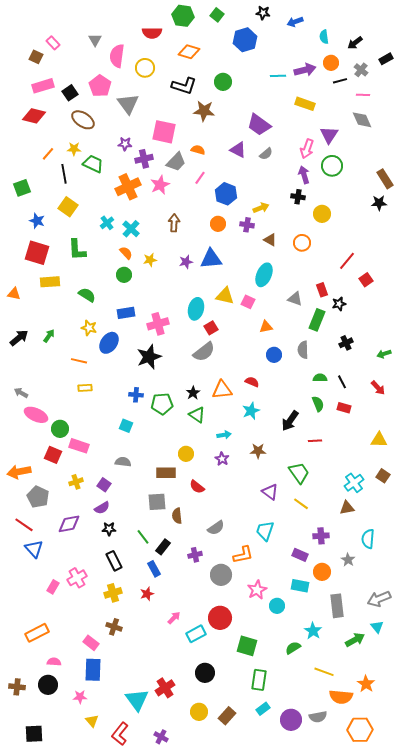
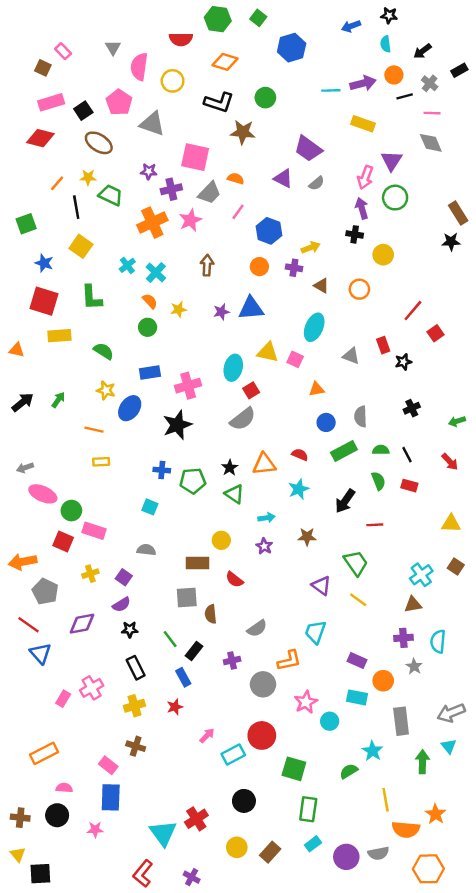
black star: (263, 13) -> (389, 15), moved
gray triangle: (128, 104) -> (152, 124), turned -35
green rectangle: (317, 320) -> (344, 451), moved, turned 40
gray arrow: (21, 393) -> (25, 468), turned -48
purple cross: (321, 536) -> (403, 638), moved
green arrow: (355, 640) -> (422, 762), turned -60
yellow line: (324, 672) -> (386, 800), turned 60
yellow triangle: (92, 721) -> (18, 854), moved

